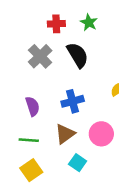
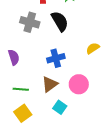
gray cross: (40, 56) -> (30, 22), turned -30
purple semicircle: (33, 106) -> (14, 57), moved

